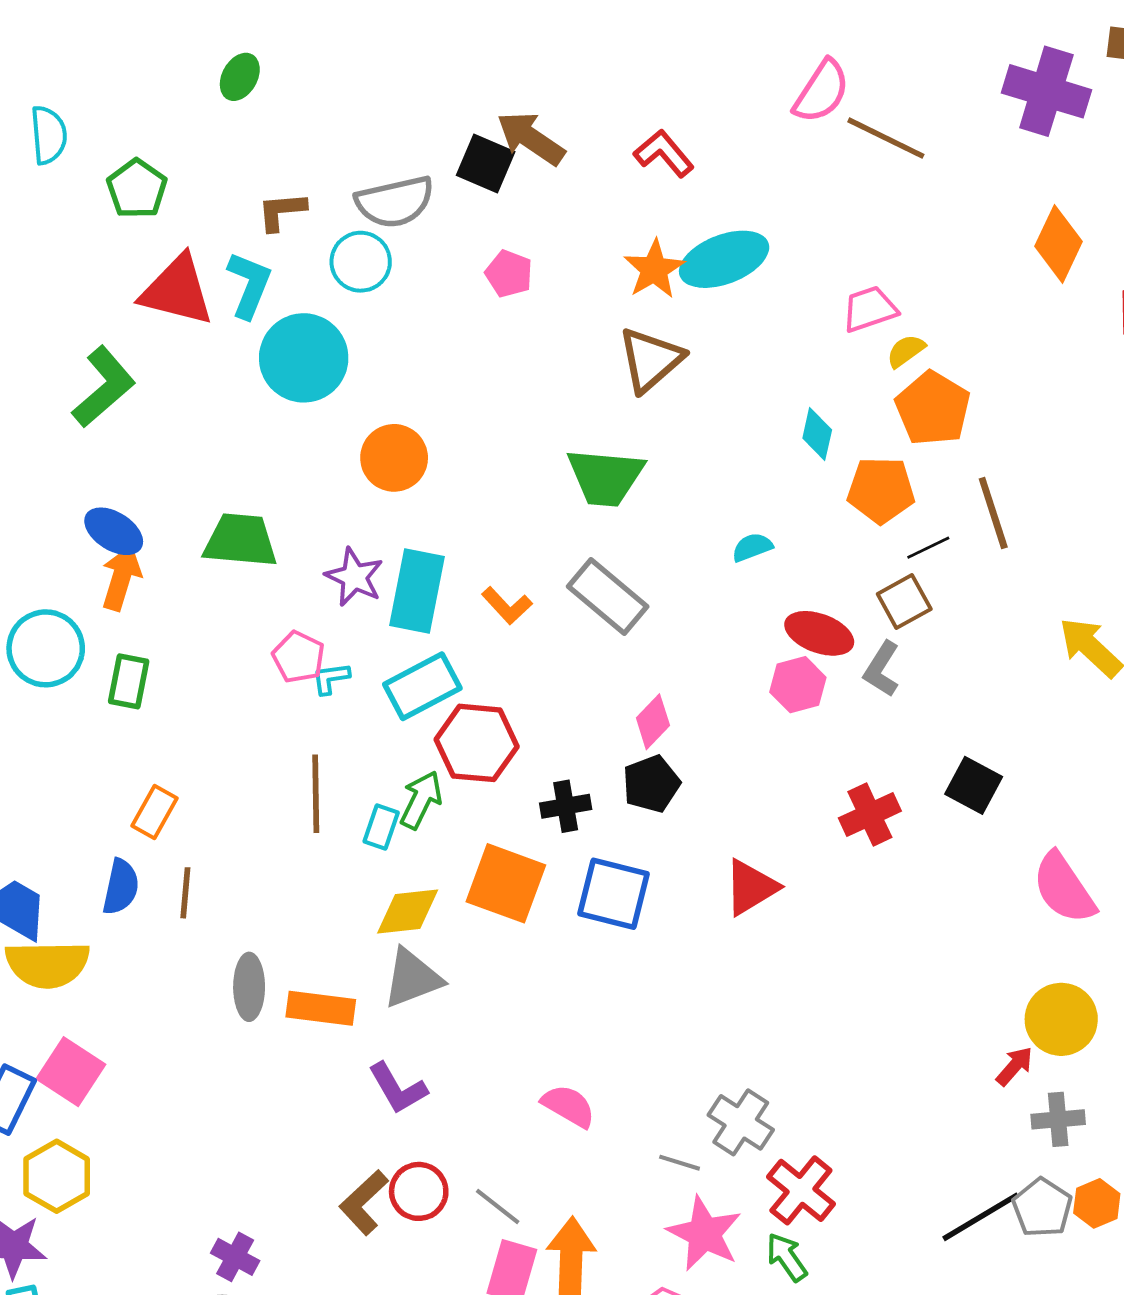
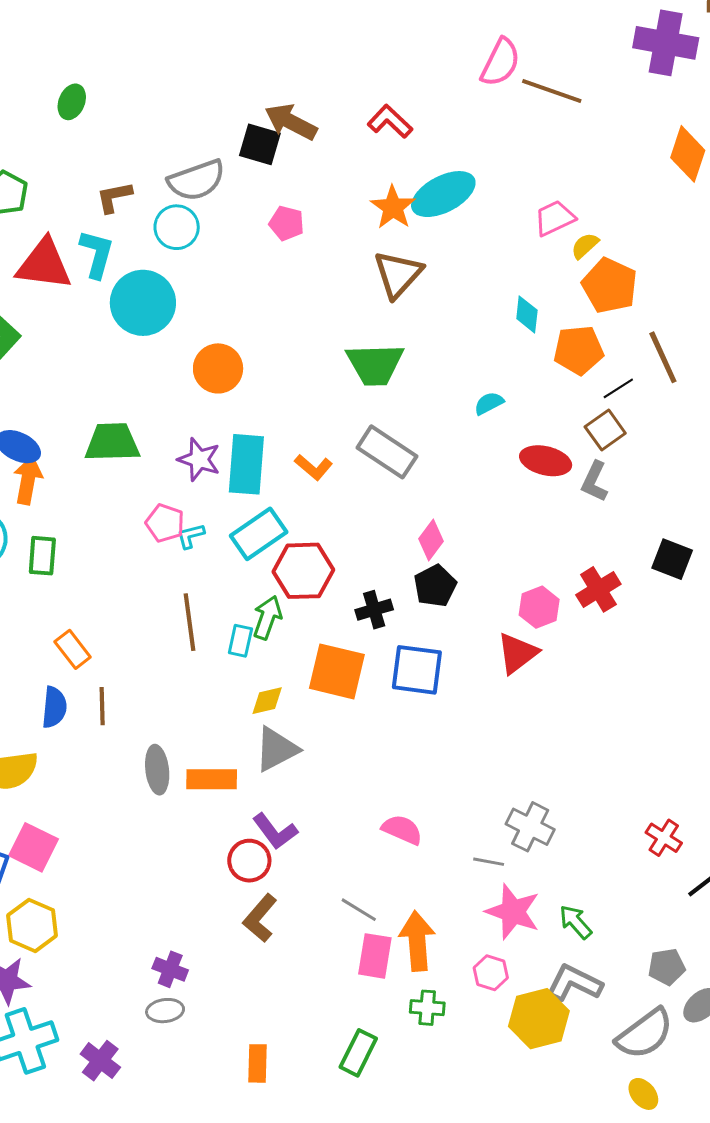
pink hexagon: (798, 685) -> (539, 607), moved
orange rectangle: (155, 812) -> (73, 649), turned -60
yellow diamond: (408, 911) -> (267, 701), size x0.7
red cross: (801, 1190) -> (664, 838), moved, size x0.7
red circle: (419, 1191) -> (249, 861), moved

